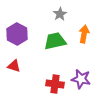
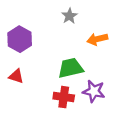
orange arrow: (84, 34) -> (97, 39), turned -114
green trapezoid: (55, 41) -> (71, 68), moved

